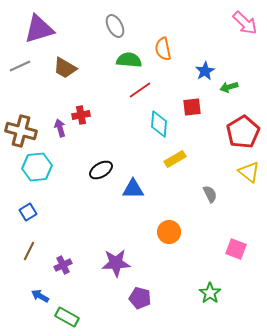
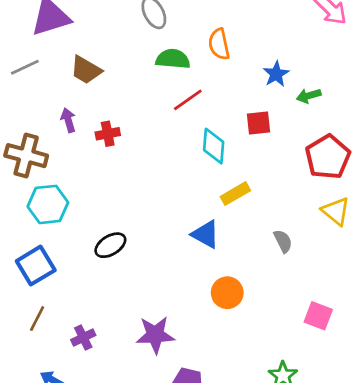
purple arrow: (60, 128) -> (68, 120), moved
black ellipse: (101, 170) -> (110, 245), moved
blue triangle: (133, 189) -> (205, 234), moved, turned 30
blue square: (28, 212) -> (36, 266), size x1.6

